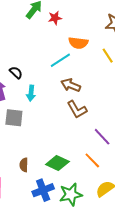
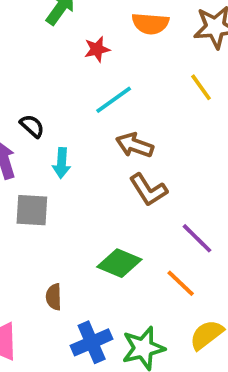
red star: (55, 18) -> (97, 49), moved
orange semicircle: (78, 43) -> (150, 24), moved
green diamond: (57, 163) -> (119, 263), moved

